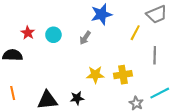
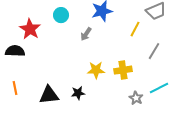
red star: (28, 33) -> (30, 29), size x1.5
cyan circle: (53, 35) -> (61, 15), moved
gray line: (155, 55) -> (154, 51), turned 30

